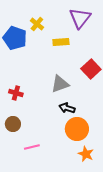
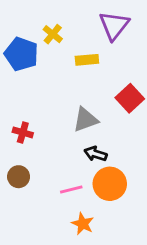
pink line: (32, 147) -> (71, 190), moved
orange star: (86, 154) -> (83, 224), moved

